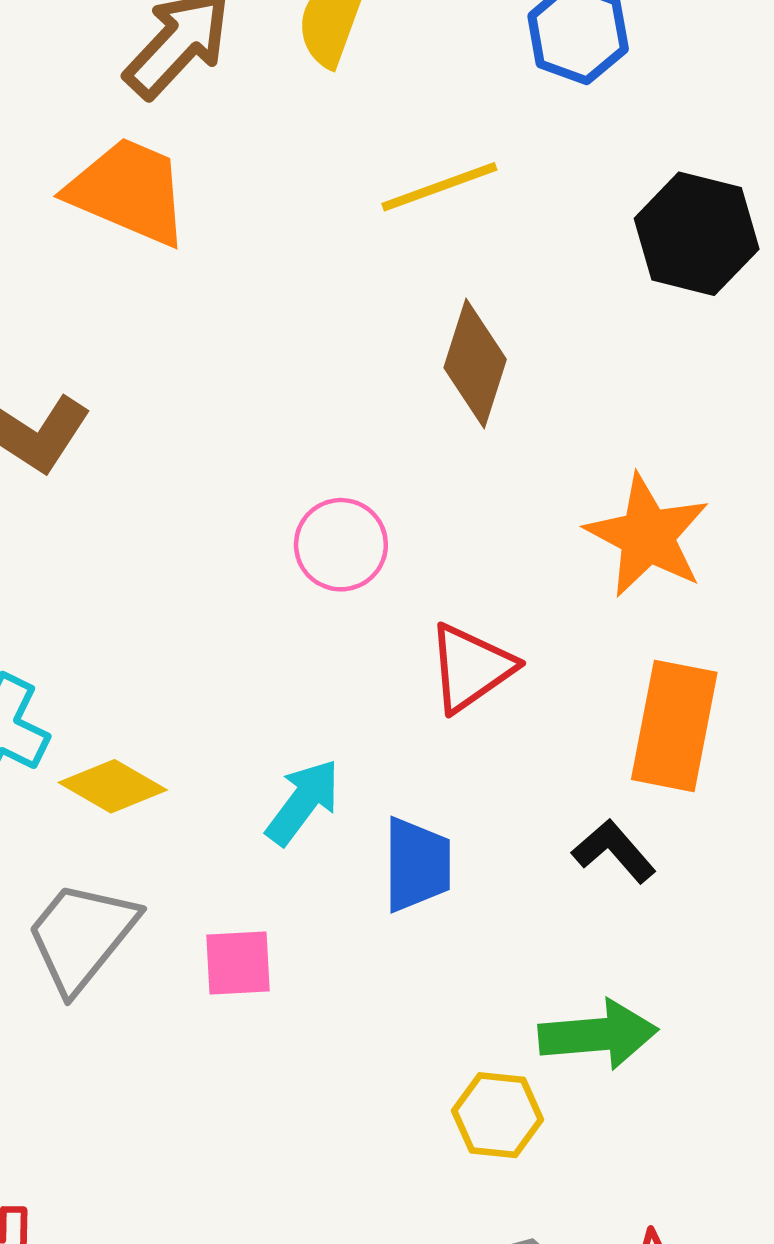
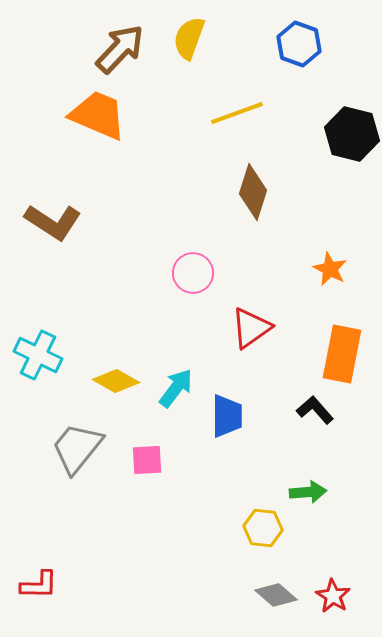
orange star: (647, 536) -> (330, 269), size x0.6
yellow diamond: (113, 786) -> (116, 381), moved
green arrow: (598, 1035) -> (308, 492), size x0.7

